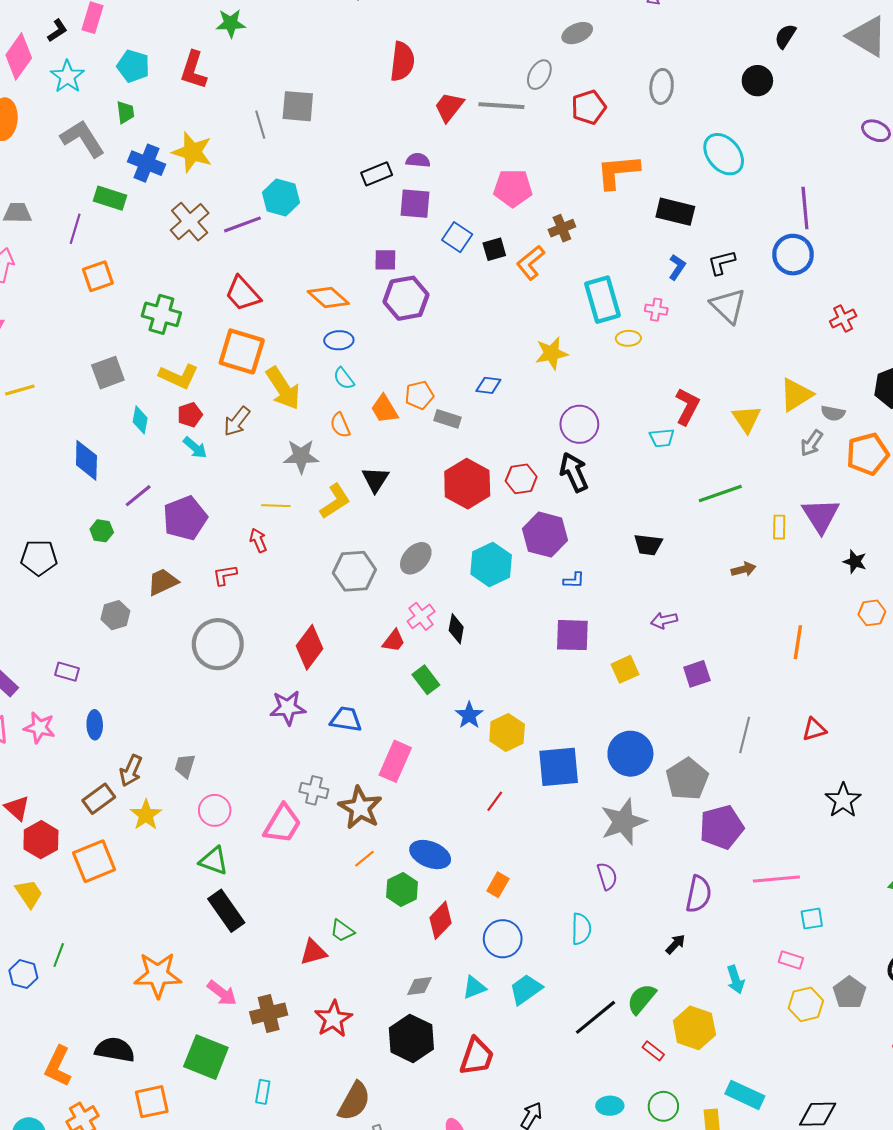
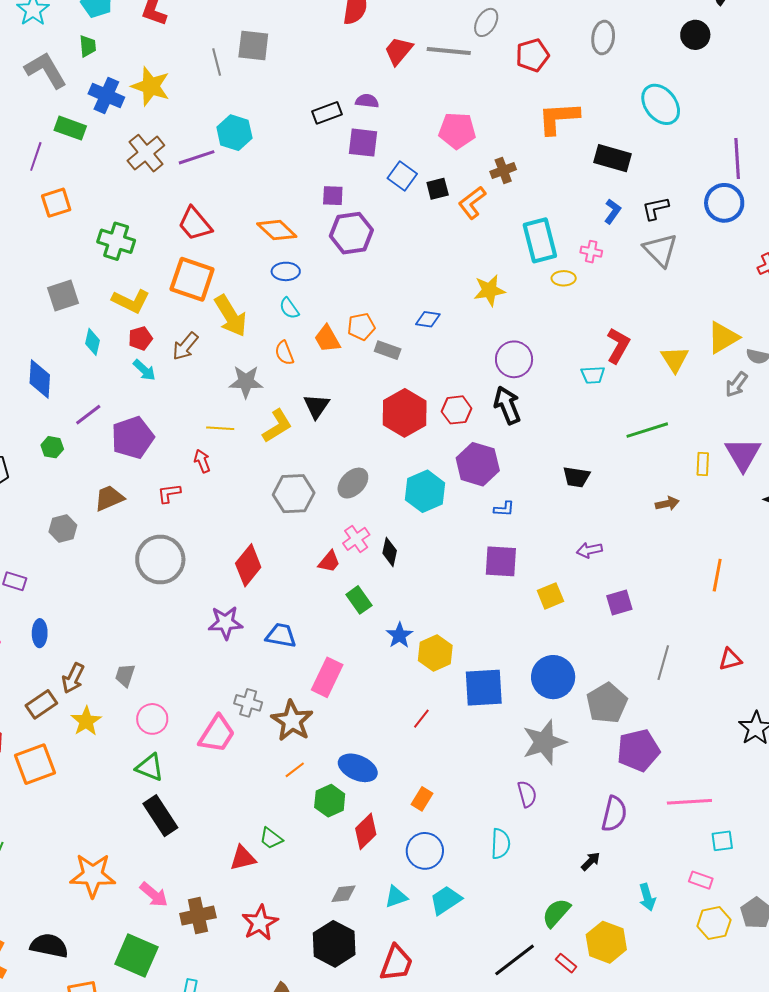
black line: (596, 1017) -> (515, 960), moved

